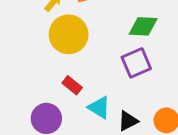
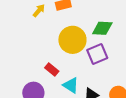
yellow circle: (69, 34) -> (72, 40), moved

